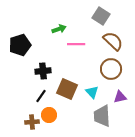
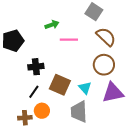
purple triangle: (120, 97) -> (113, 93), size x1.6
gray trapezoid: (102, 116) -> (79, 112), moved

